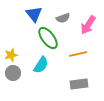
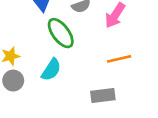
orange line: (78, 54) -> (119, 59), moved

